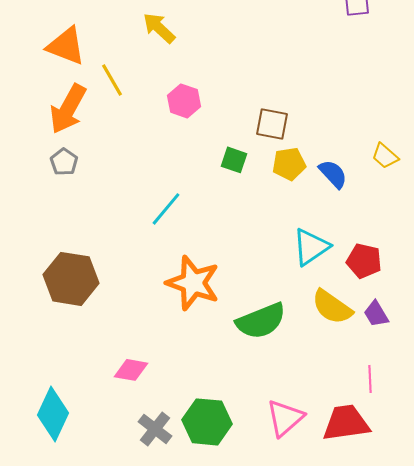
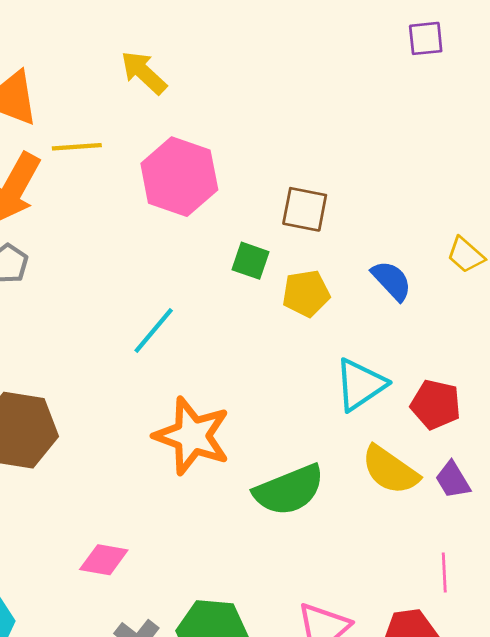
yellow line: (112, 80) -> (77, 147), turned -64
pink hexagon: (184, 101) -> (179, 177), size x1.6
yellow pentagon: (289, 164) -> (306, 293), moved

